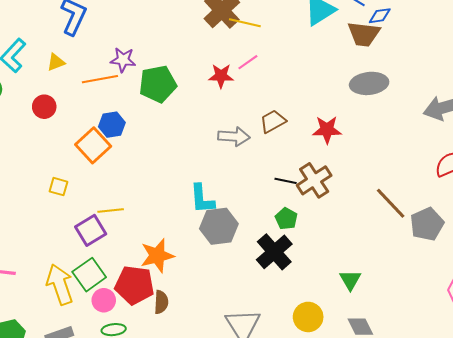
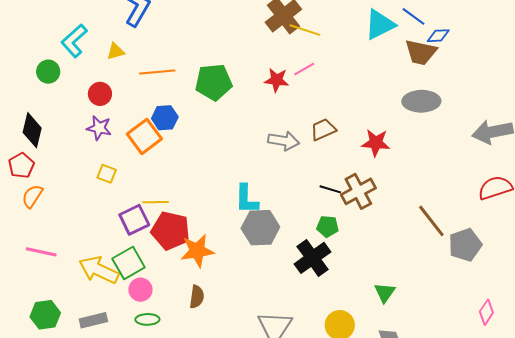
purple star: (123, 60) -> (99, 128), moved
green pentagon: (286, 219) -> (327, 226), turned -30
yellow arrow: (60, 284) -> (99, 270), turned -51
red pentagon: (134, 285) -> (171, 231), moved

